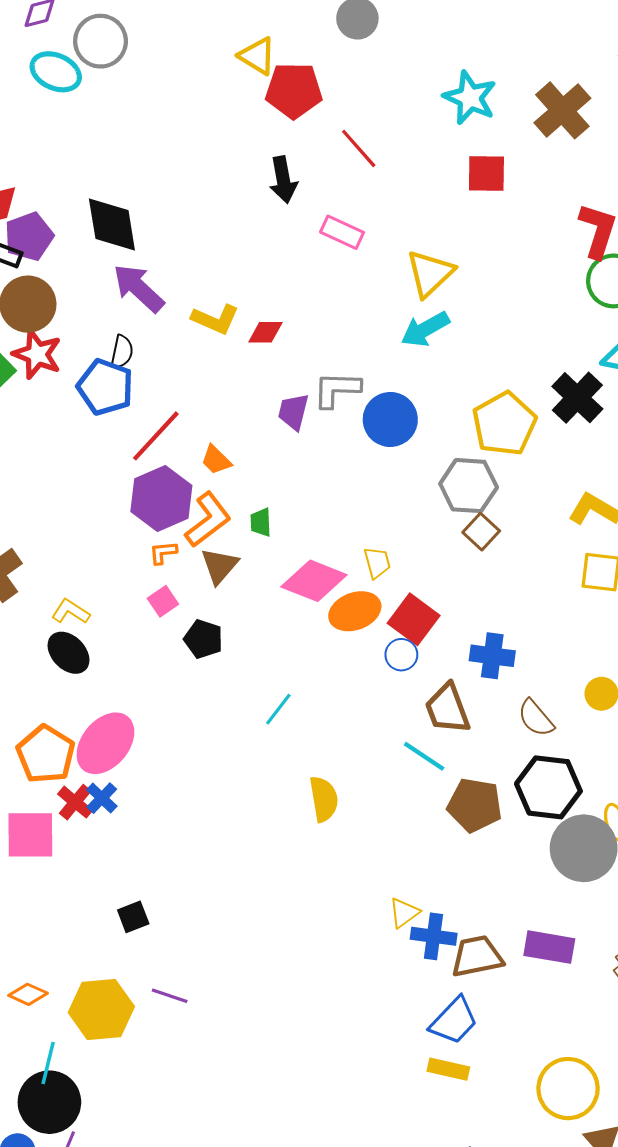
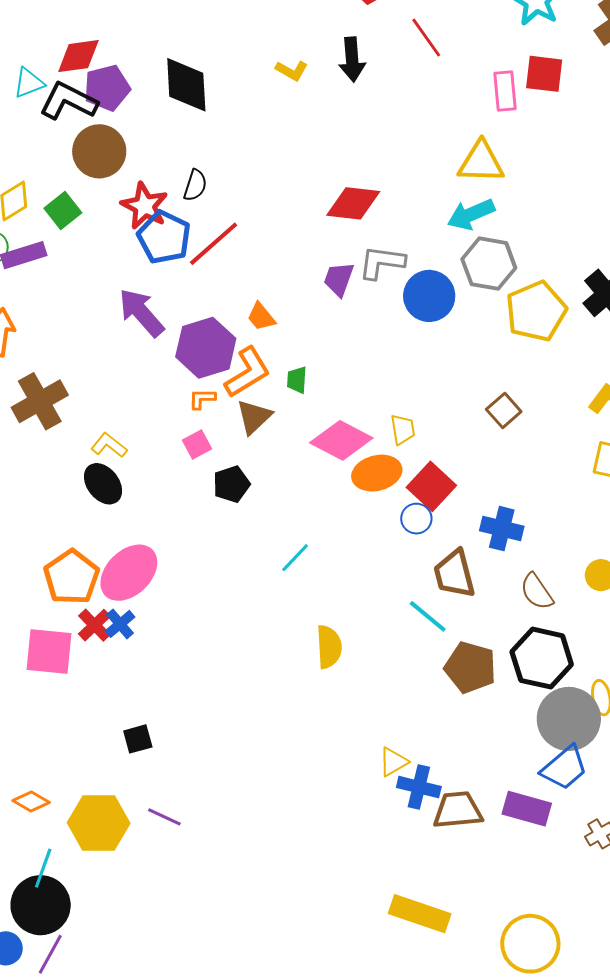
pink rectangle: (342, 232) -> (505, 91), moved, turned 54
yellow triangle: (430, 273) -> (481, 162), turned 39
purple arrow: (139, 288) -> (141, 313), moved
yellow L-shape: (215, 319) -> (292, 71), moved, size x0.7
red diamond: (265, 332) -> (353, 203), moved, size x1.6
black semicircle: (122, 352) -> (195, 185), moved
red star: (37, 354) -> (145, 206), moved
red line: (156, 436) -> (214, 244), moved
gray hexagon: (469, 486) -> (489, 264), moved
black pentagon: (203, 639) -> (231, 484), turned 30
blue trapezoid: (454, 1021) -> (564, 768), moved
yellow rectangle: (448, 1069) -> (420, 914), size x1.5

